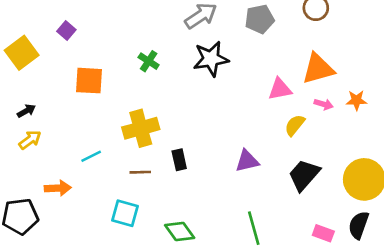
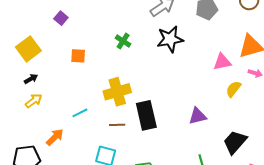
yellow square: (22, 53) -> (28, 49), moved
orange square: (89, 81) -> (78, 56), size x0.7
black rectangle: (179, 160) -> (146, 115), size x1.8
black trapezoid: (304, 175) -> (235, 142), moved
orange arrow: (58, 188) -> (55, 137), turned -42

